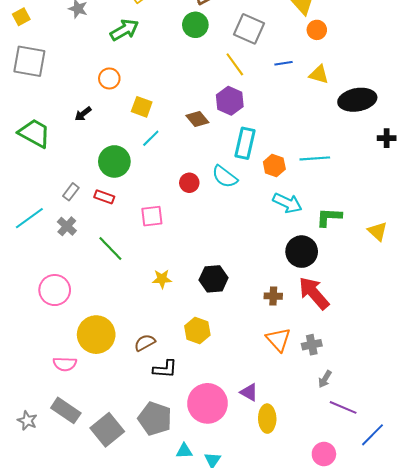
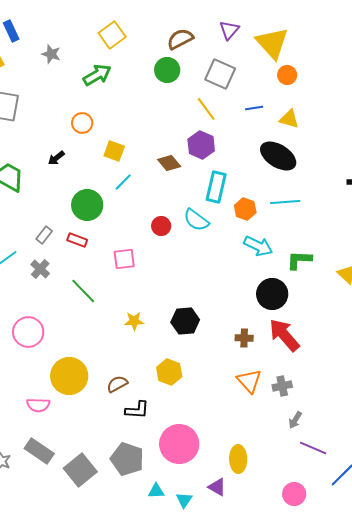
black ellipse: (357, 100) -> (278, 156), moved, turned 42
purple triangle: (249, 392) -> (217, 487), moved

